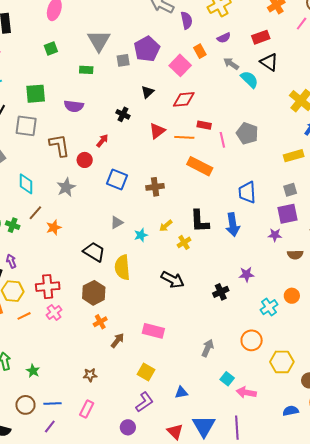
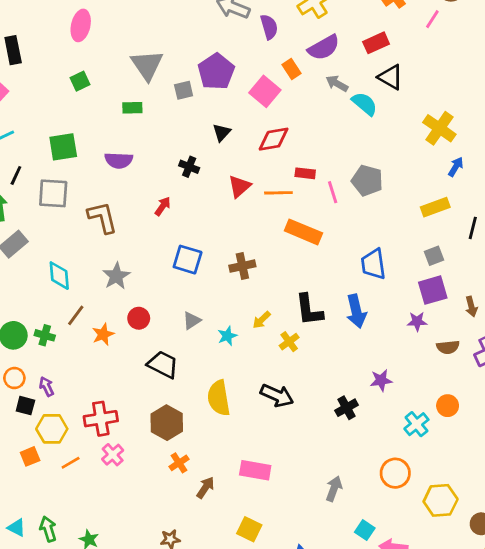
purple semicircle: (224, 38) -> (324, 48), size x1.6
red circle: (85, 160) -> (139, 318), moved
yellow semicircle: (122, 267) -> (219, 398), moved

